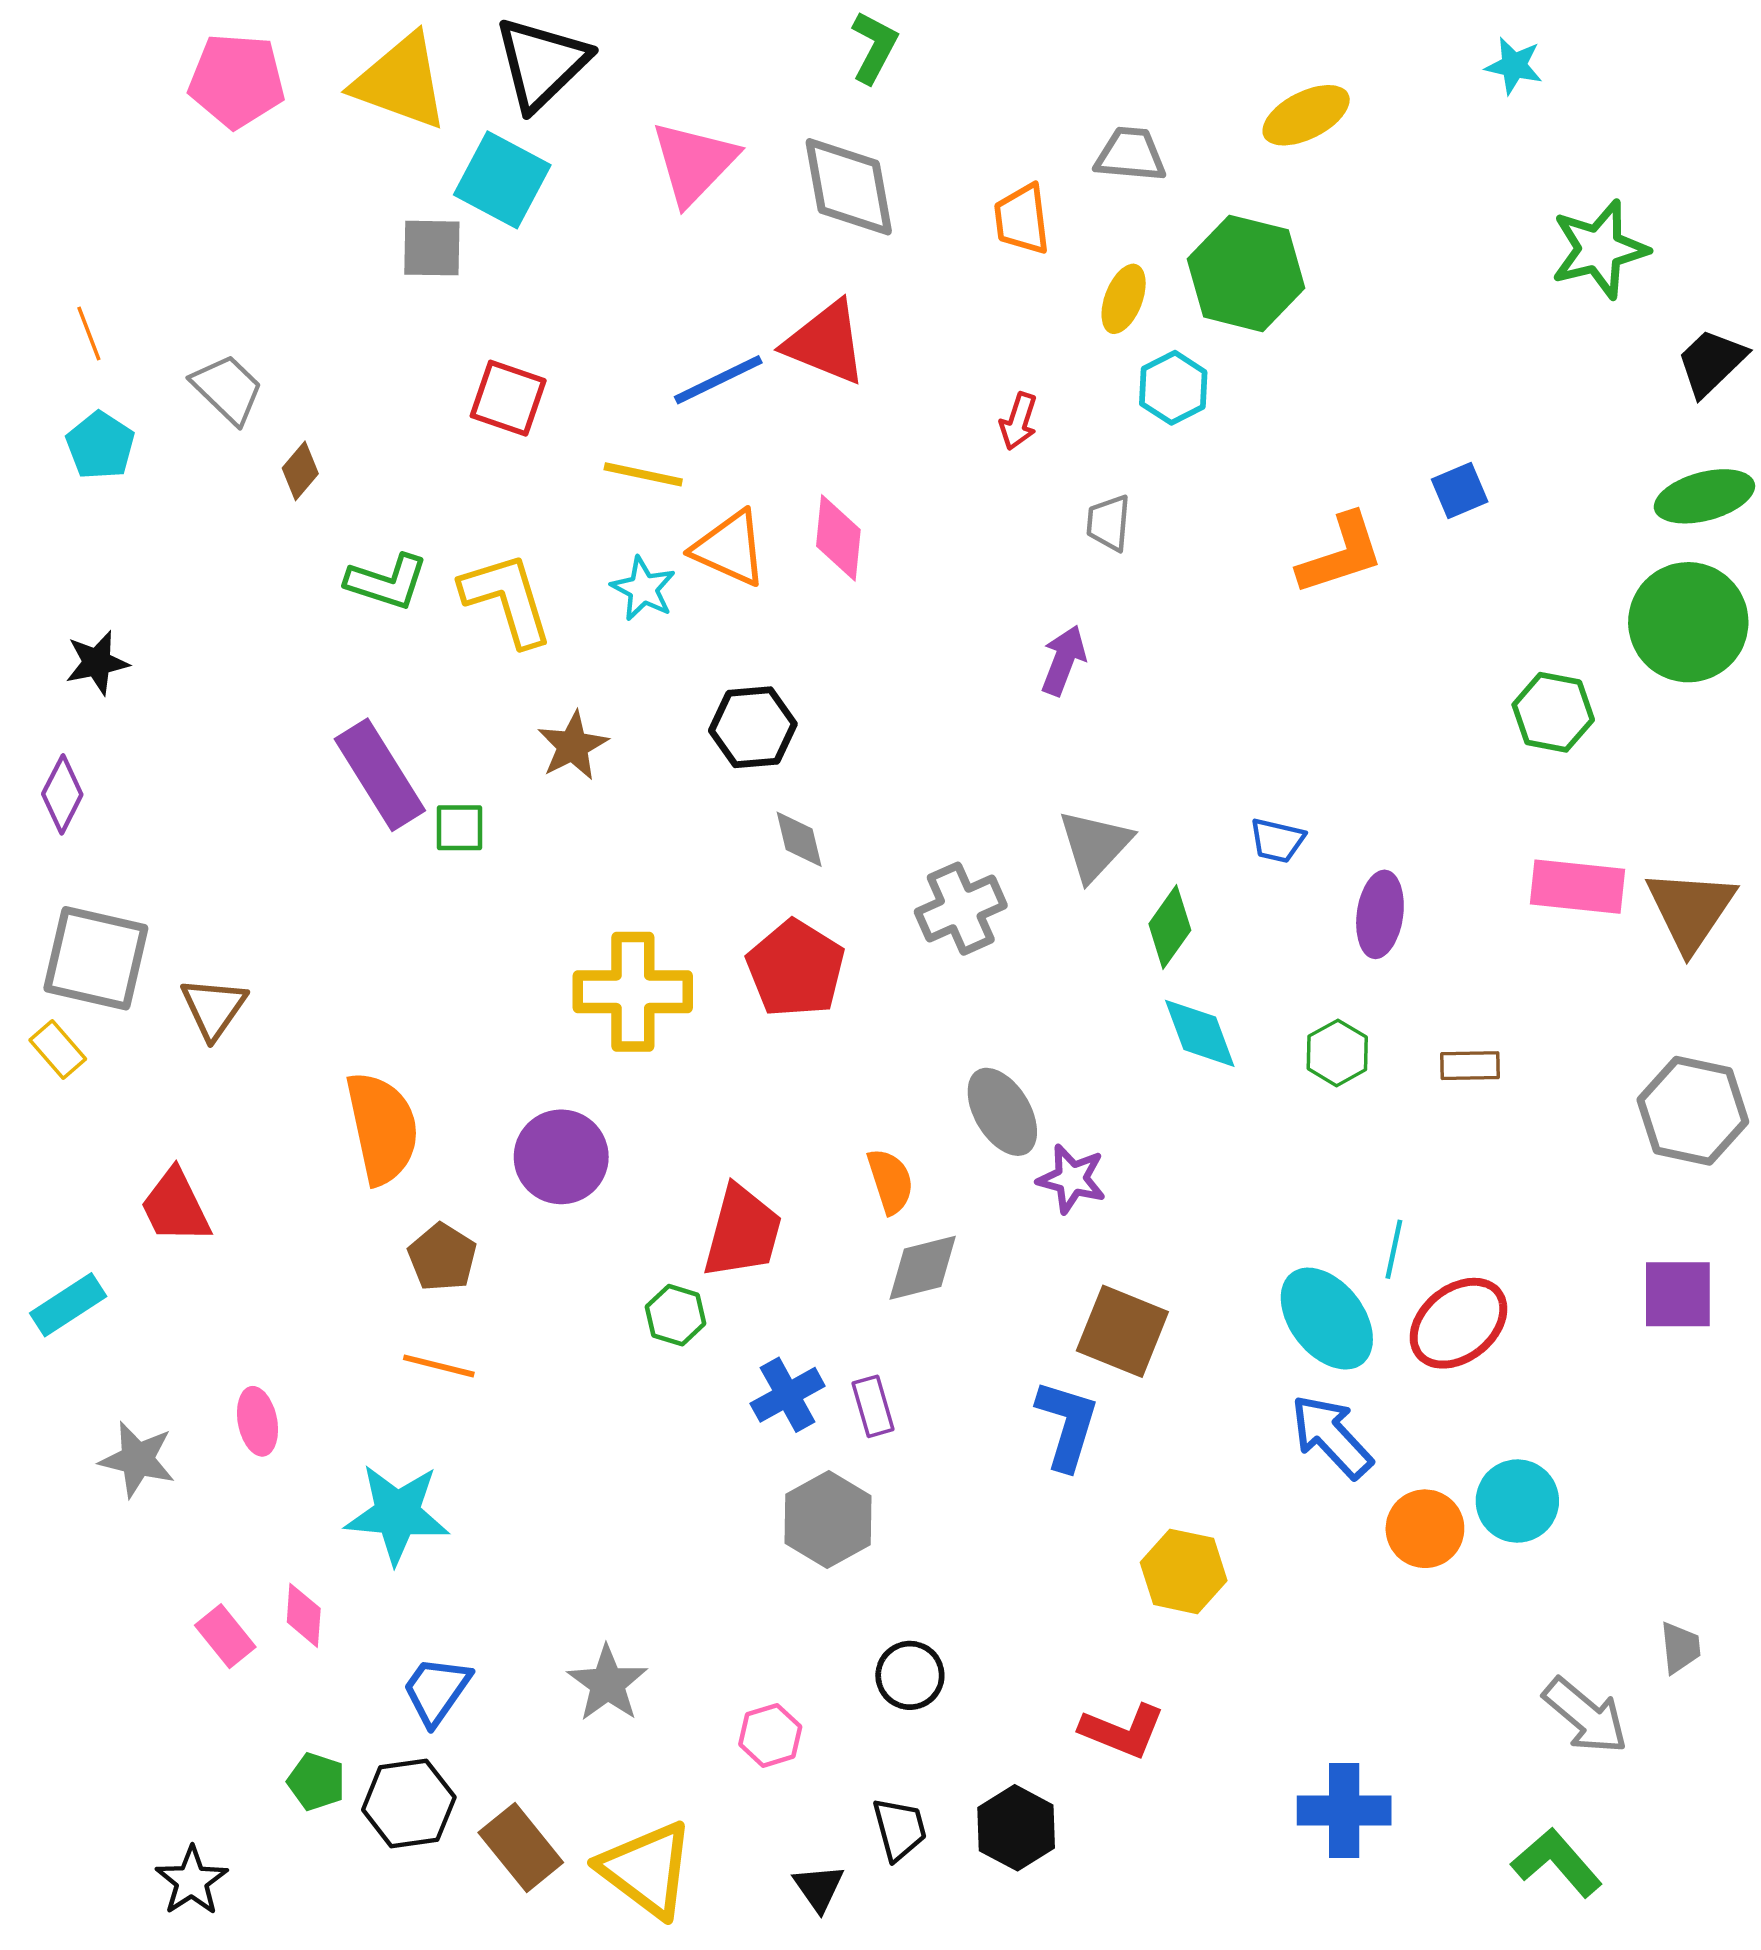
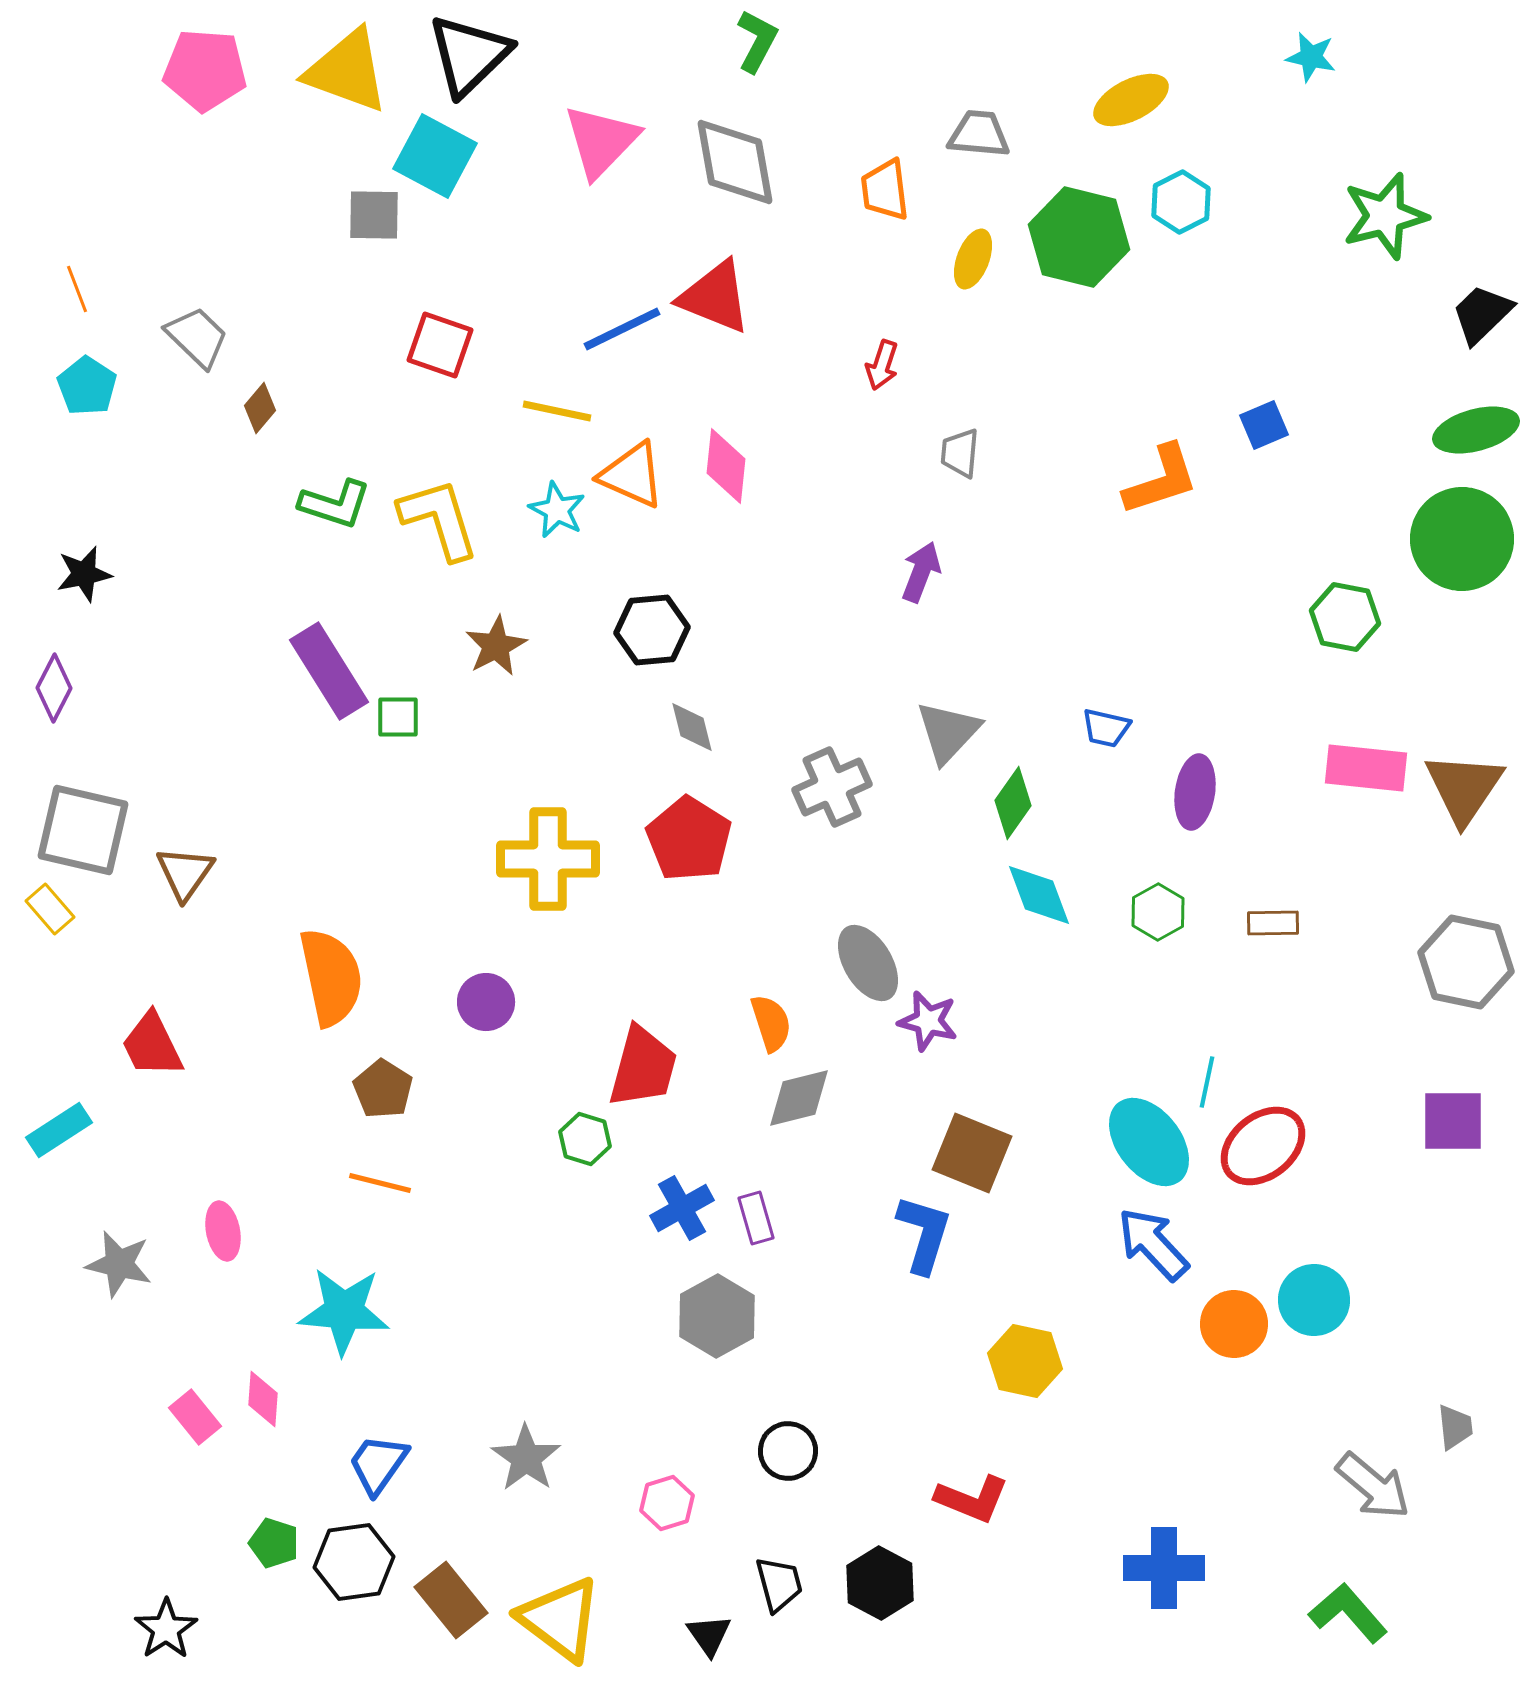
cyan hexagon: (1173, 388) -> (1181, 202), moved
purple circle: (561, 1157) -> (486, 1002), size x0.7

